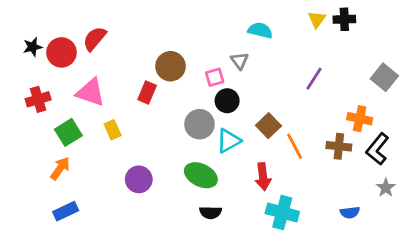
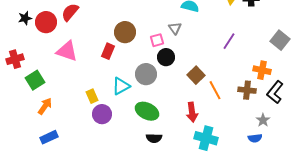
red cross: (38, 99) -> (15, 59), moved
yellow rectangle: (113, 130) -> (92, 96), moved
green square: (68, 132) -> (35, 80), moved
cyan triangle: (228, 141) -> (121, 86), moved
gray star: (386, 188) -> (263, 120), moved

